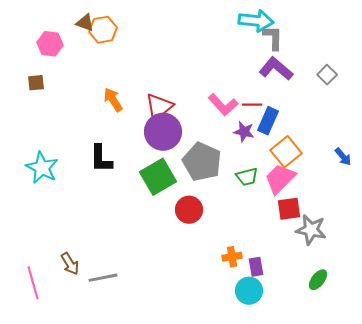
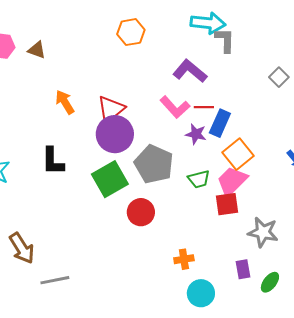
brown triangle: (85, 23) -> (37, 50), moved
orange hexagon: (103, 30) -> (131, 32), moved
purple L-shape: (276, 69) -> (190, 71), moved
red square: (289, 209) -> (227, 204), moved
brown arrow: (70, 264) -> (22, 248), moved, size x1.4
purple rectangle: (256, 267) -> (243, 269), moved

